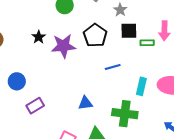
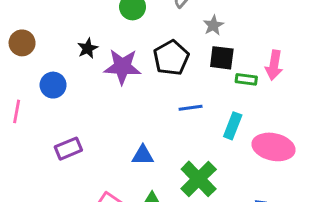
blue circle: (17, 81) -> (53, 85), moved
cyan rectangle: (141, 86) -> (233, 126), moved
green cross: (125, 114) -> (199, 179), turned 30

